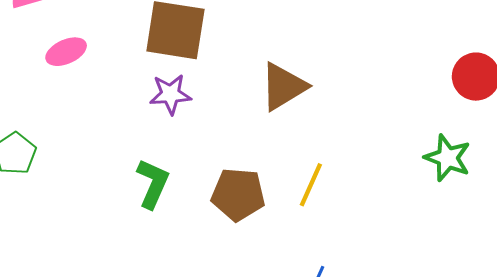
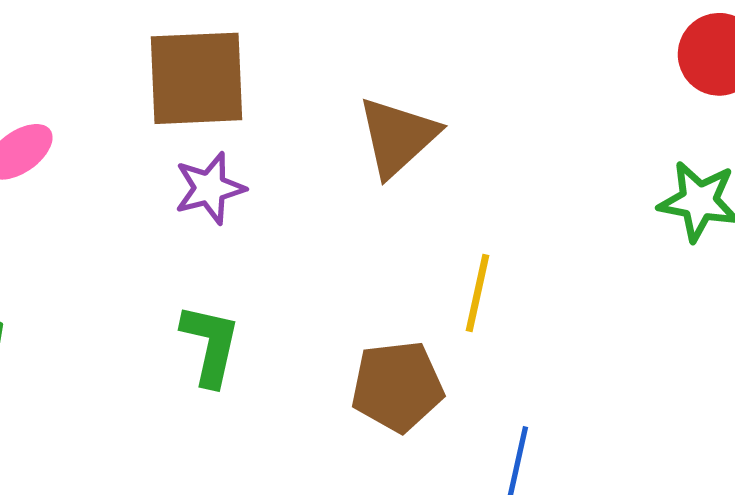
brown pentagon: (238, 194) -> (397, 386), moved

